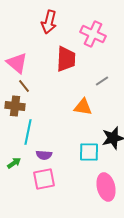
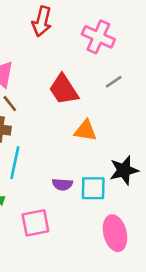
red trapezoid: (66, 59) -> (64, 89), moved, turned 144
gray line: (102, 81) -> (114, 82), moved
purple semicircle: (44, 155) -> (62, 184), moved

